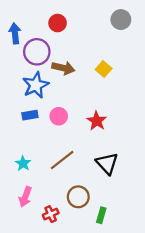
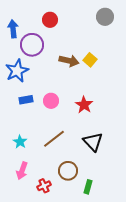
brown arrow: (63, 68) -> (69, 61), moved
blue star: (36, 85) -> (17, 71), moved

